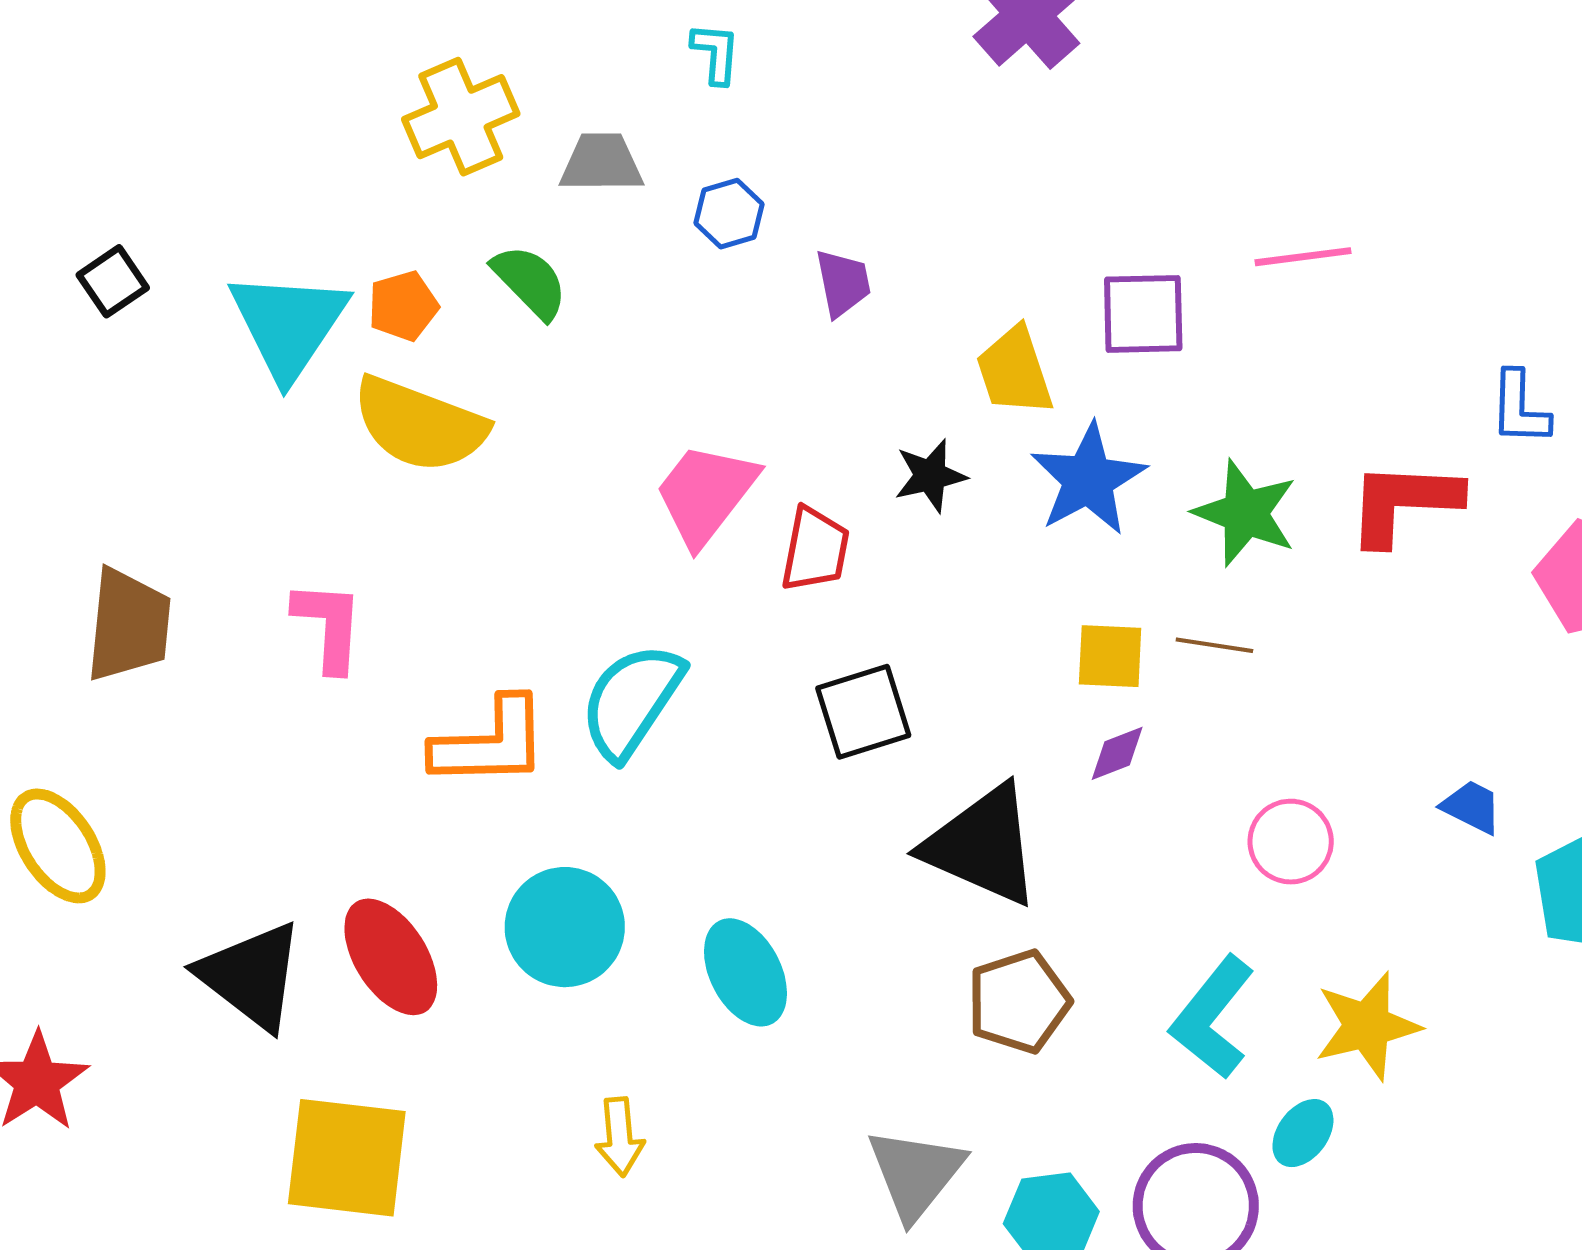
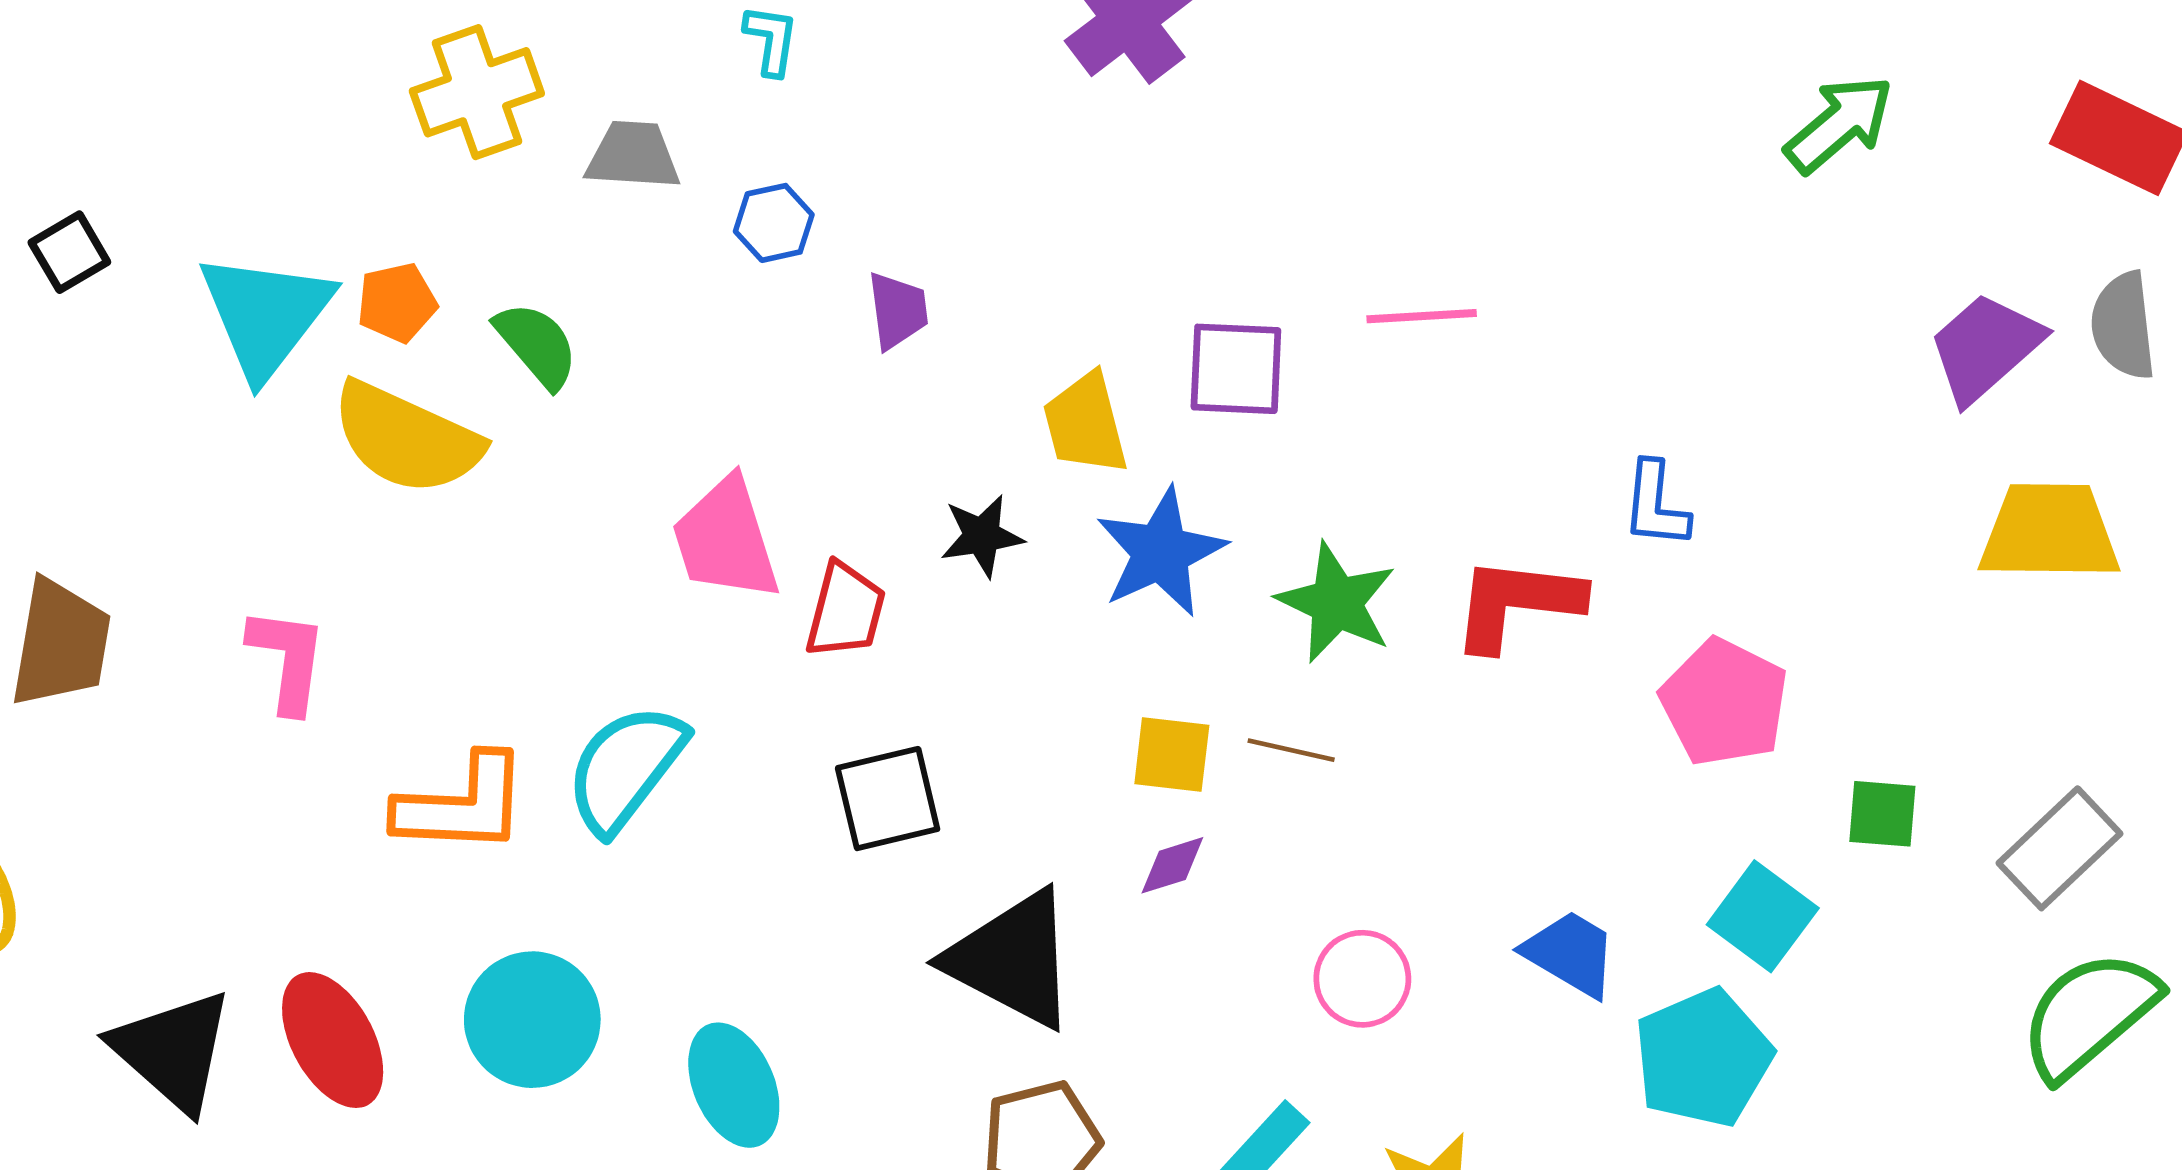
green semicircle: (530, 282) -> (537, 345), moved
pink trapezoid: (706, 494) -> (726, 539), turned -59
blue trapezoid: (1472, 807) -> (1570, 953), size x1.4

